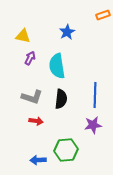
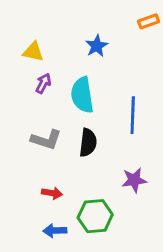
blue line: (95, 95) -> (133, 115), moved
red arrow: (36, 121) -> (52, 193), moved

